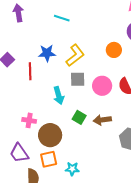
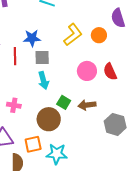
yellow L-shape: (75, 55) -> (73, 35), moved
gray square: (78, 79) -> (42, 58), moved
brown circle: (50, 135) -> (49, 119), moved
cyan star: (72, 169) -> (57, 154), size x1.5

